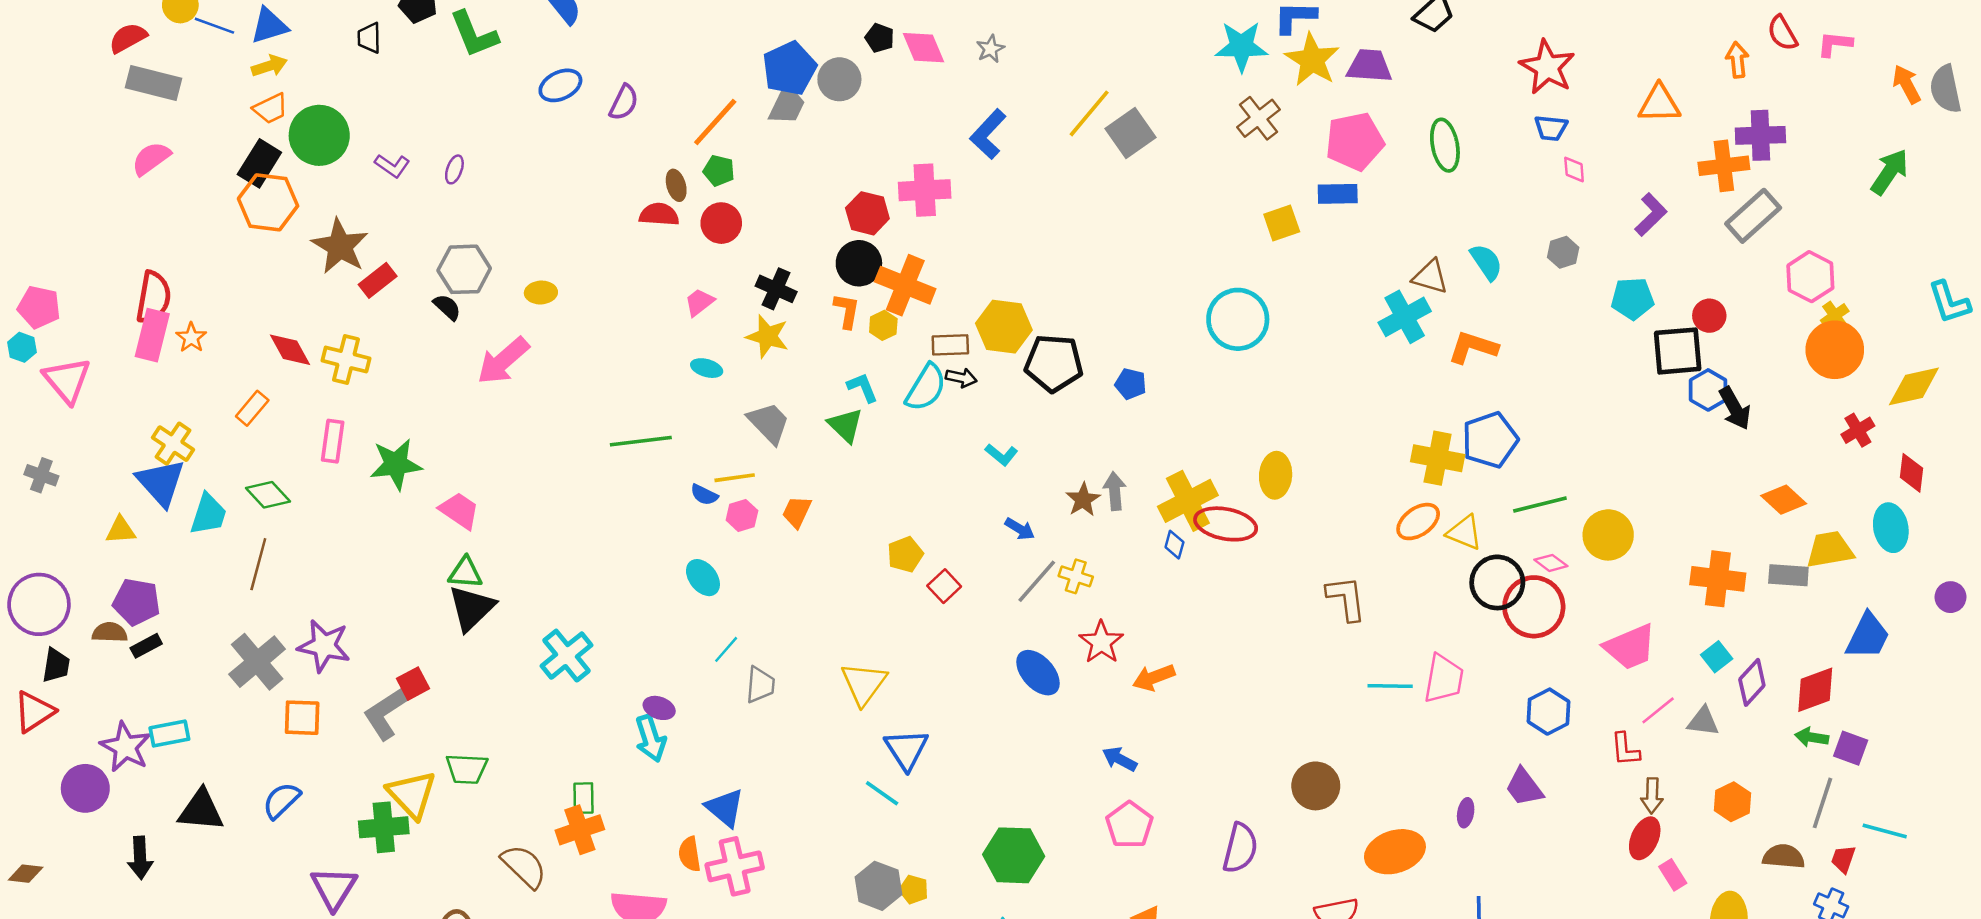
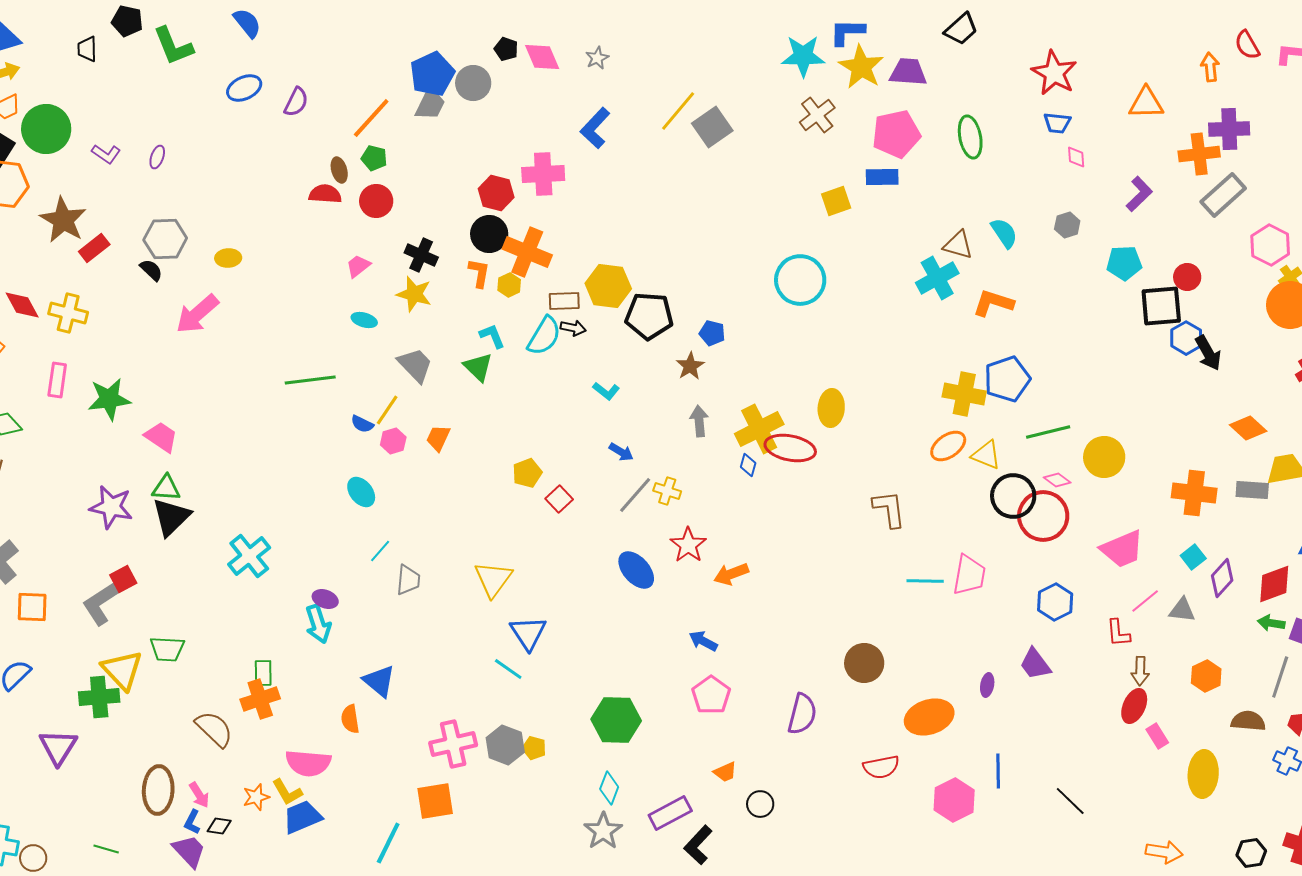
yellow line: (735, 478) -> (387, 410), turned -48
brown star: (1083, 500) -> (690, 366), moved
purple star: (324, 646) -> (111, 507), moved
pink cross: (735, 866) -> (453, 744), moved

